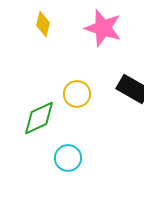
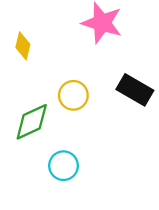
yellow diamond: (43, 24) -> (23, 46), moved

